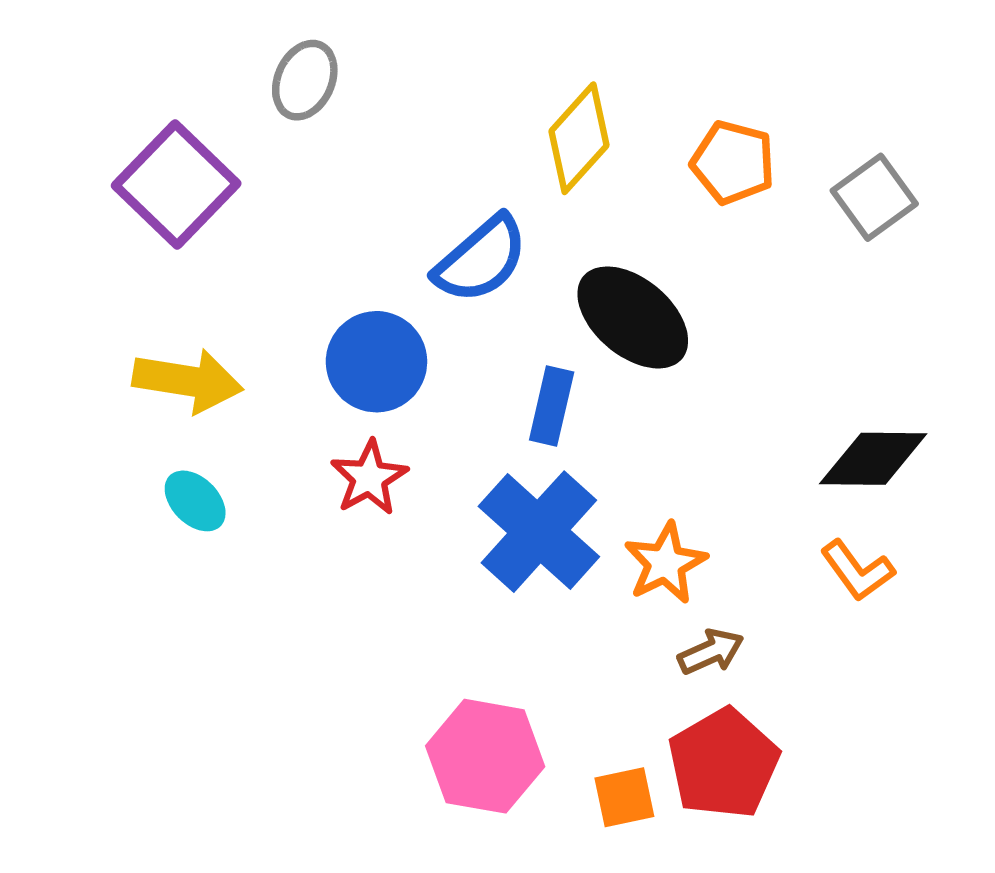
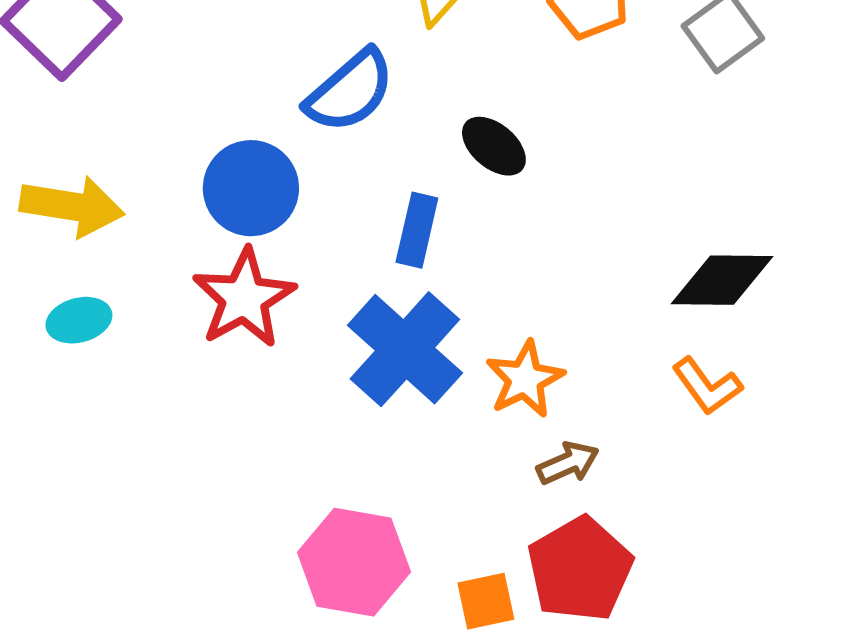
black ellipse: (633, 317) -> (494, 146), size x0.6
red star: (369, 478) -> (244, 298), size x1.4
cyan ellipse: (195, 501) -> (79, 320), turned -60

